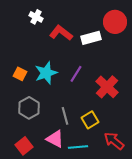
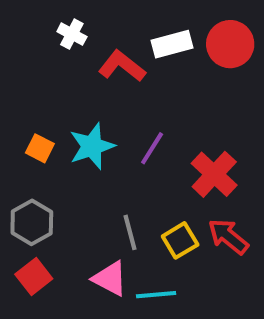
white rectangle: (91, 38) -> (172, 44), moved
gray hexagon: (29, 108) -> (32, 222), moved
red arrow: (114, 141) -> (228, 236), moved
red square: (24, 146) -> (34, 276), moved

